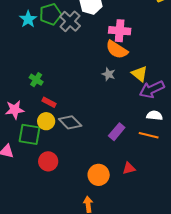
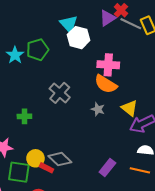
gray cross: (70, 21) -> (60, 93), moved
green cross: (36, 80) -> (24, 116), turned -32
red rectangle: (49, 102) -> (46, 168), moved

